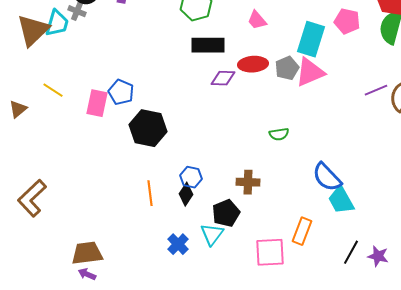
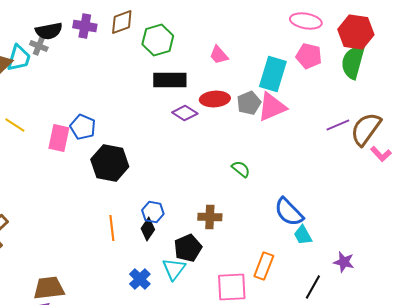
purple diamond: (223, 78) -> (185, 113), turned 30
green semicircle: (279, 134) -> (241, 169), turned -132
cyan trapezoid: (341, 200) -> (303, 235), size x0.7
purple star: (378, 256) -> (344, 262), moved

